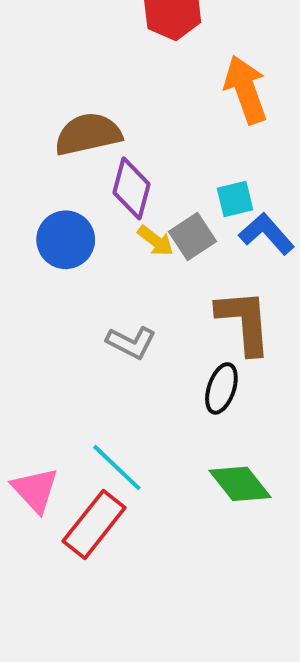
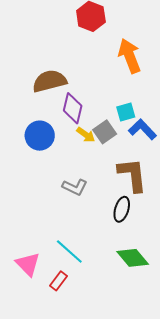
red rectangle: (94, 524) -> (59, 281), size x0.6

